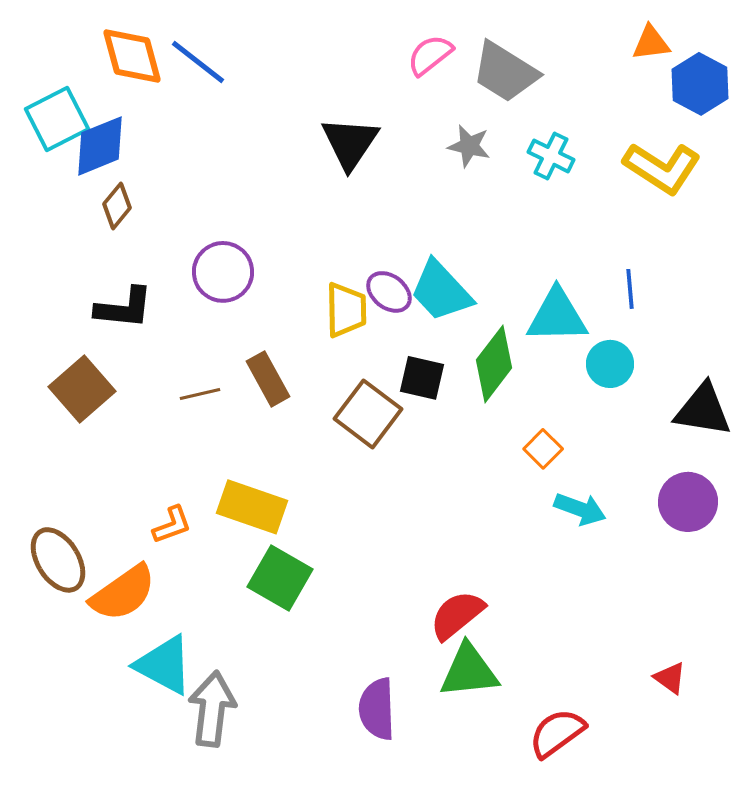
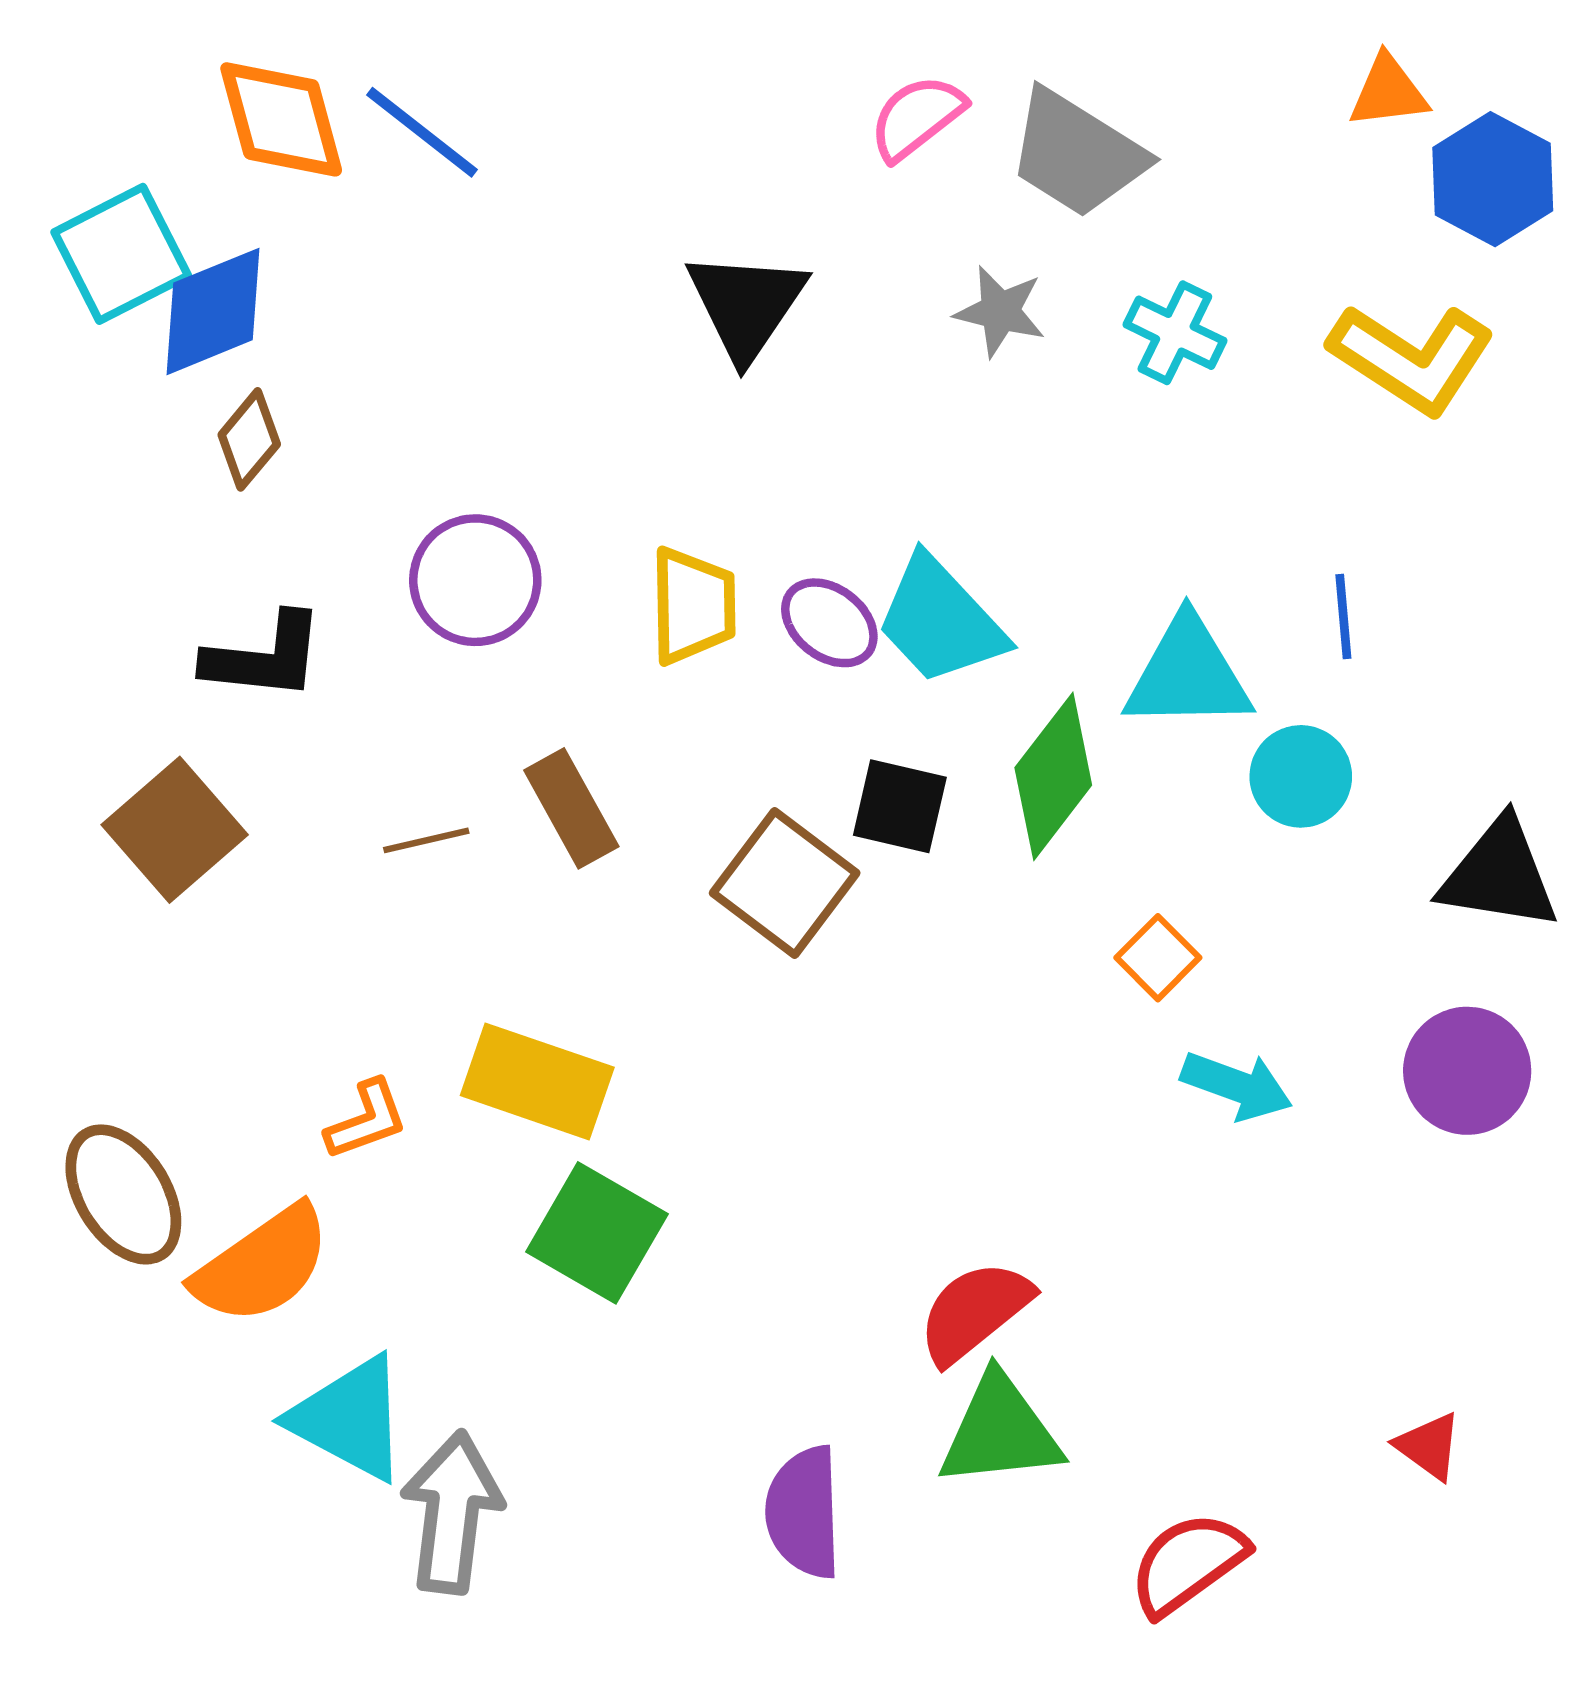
yellow trapezoid: (346, 310) -> (693, 606), moved

